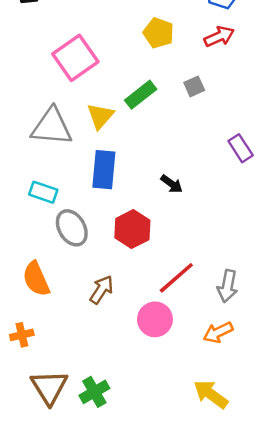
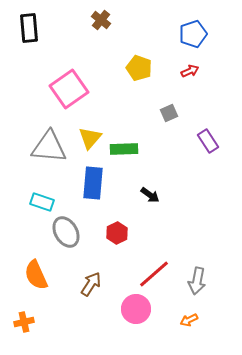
red arrow: (219, 36) -> (190, 71), size x0.7
green rectangle: (141, 95) -> (124, 149), moved, turned 36
purple rectangle: (241, 148) -> (208, 141), moved
red hexagon: (132, 229) -> (117, 233), size x0.7
orange arrow: (218, 332) -> (189, 320), size x0.7

